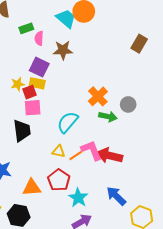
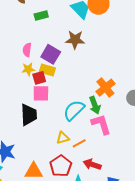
pink semicircle: (39, 38) -> (27, 50), moved
green arrow: (108, 116) -> (95, 105), moved, turned 54
pink L-shape: (91, 150) -> (101, 124), moved
yellow triangle: (59, 151) -> (63, 138), turned -32
red arrow: (110, 156) -> (92, 164), moved, size x0.7

